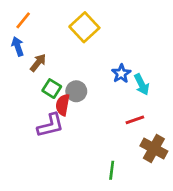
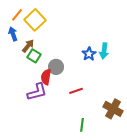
yellow square: (84, 27) -> (35, 20), moved
cyan arrow: (142, 84) -> (104, 51), moved, turned 35
green square: (52, 89) -> (34, 56), moved
red line: (135, 120) -> (76, 91), moved

